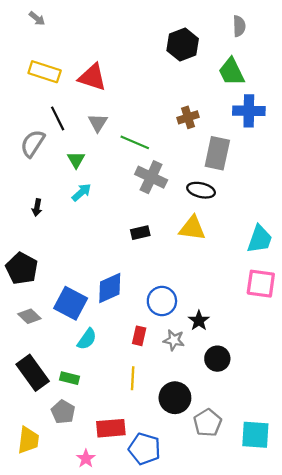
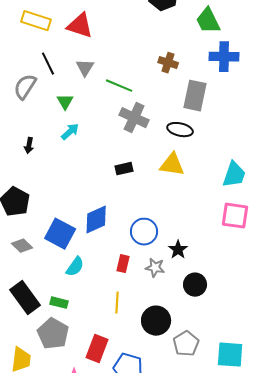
brown cross: (188, 117) -> (168, 63), turned 36
gray pentagon: (63, 412) -> (53, 334), size x1.4
red rectangle: (111, 428) -> (97, 349), turned -64

